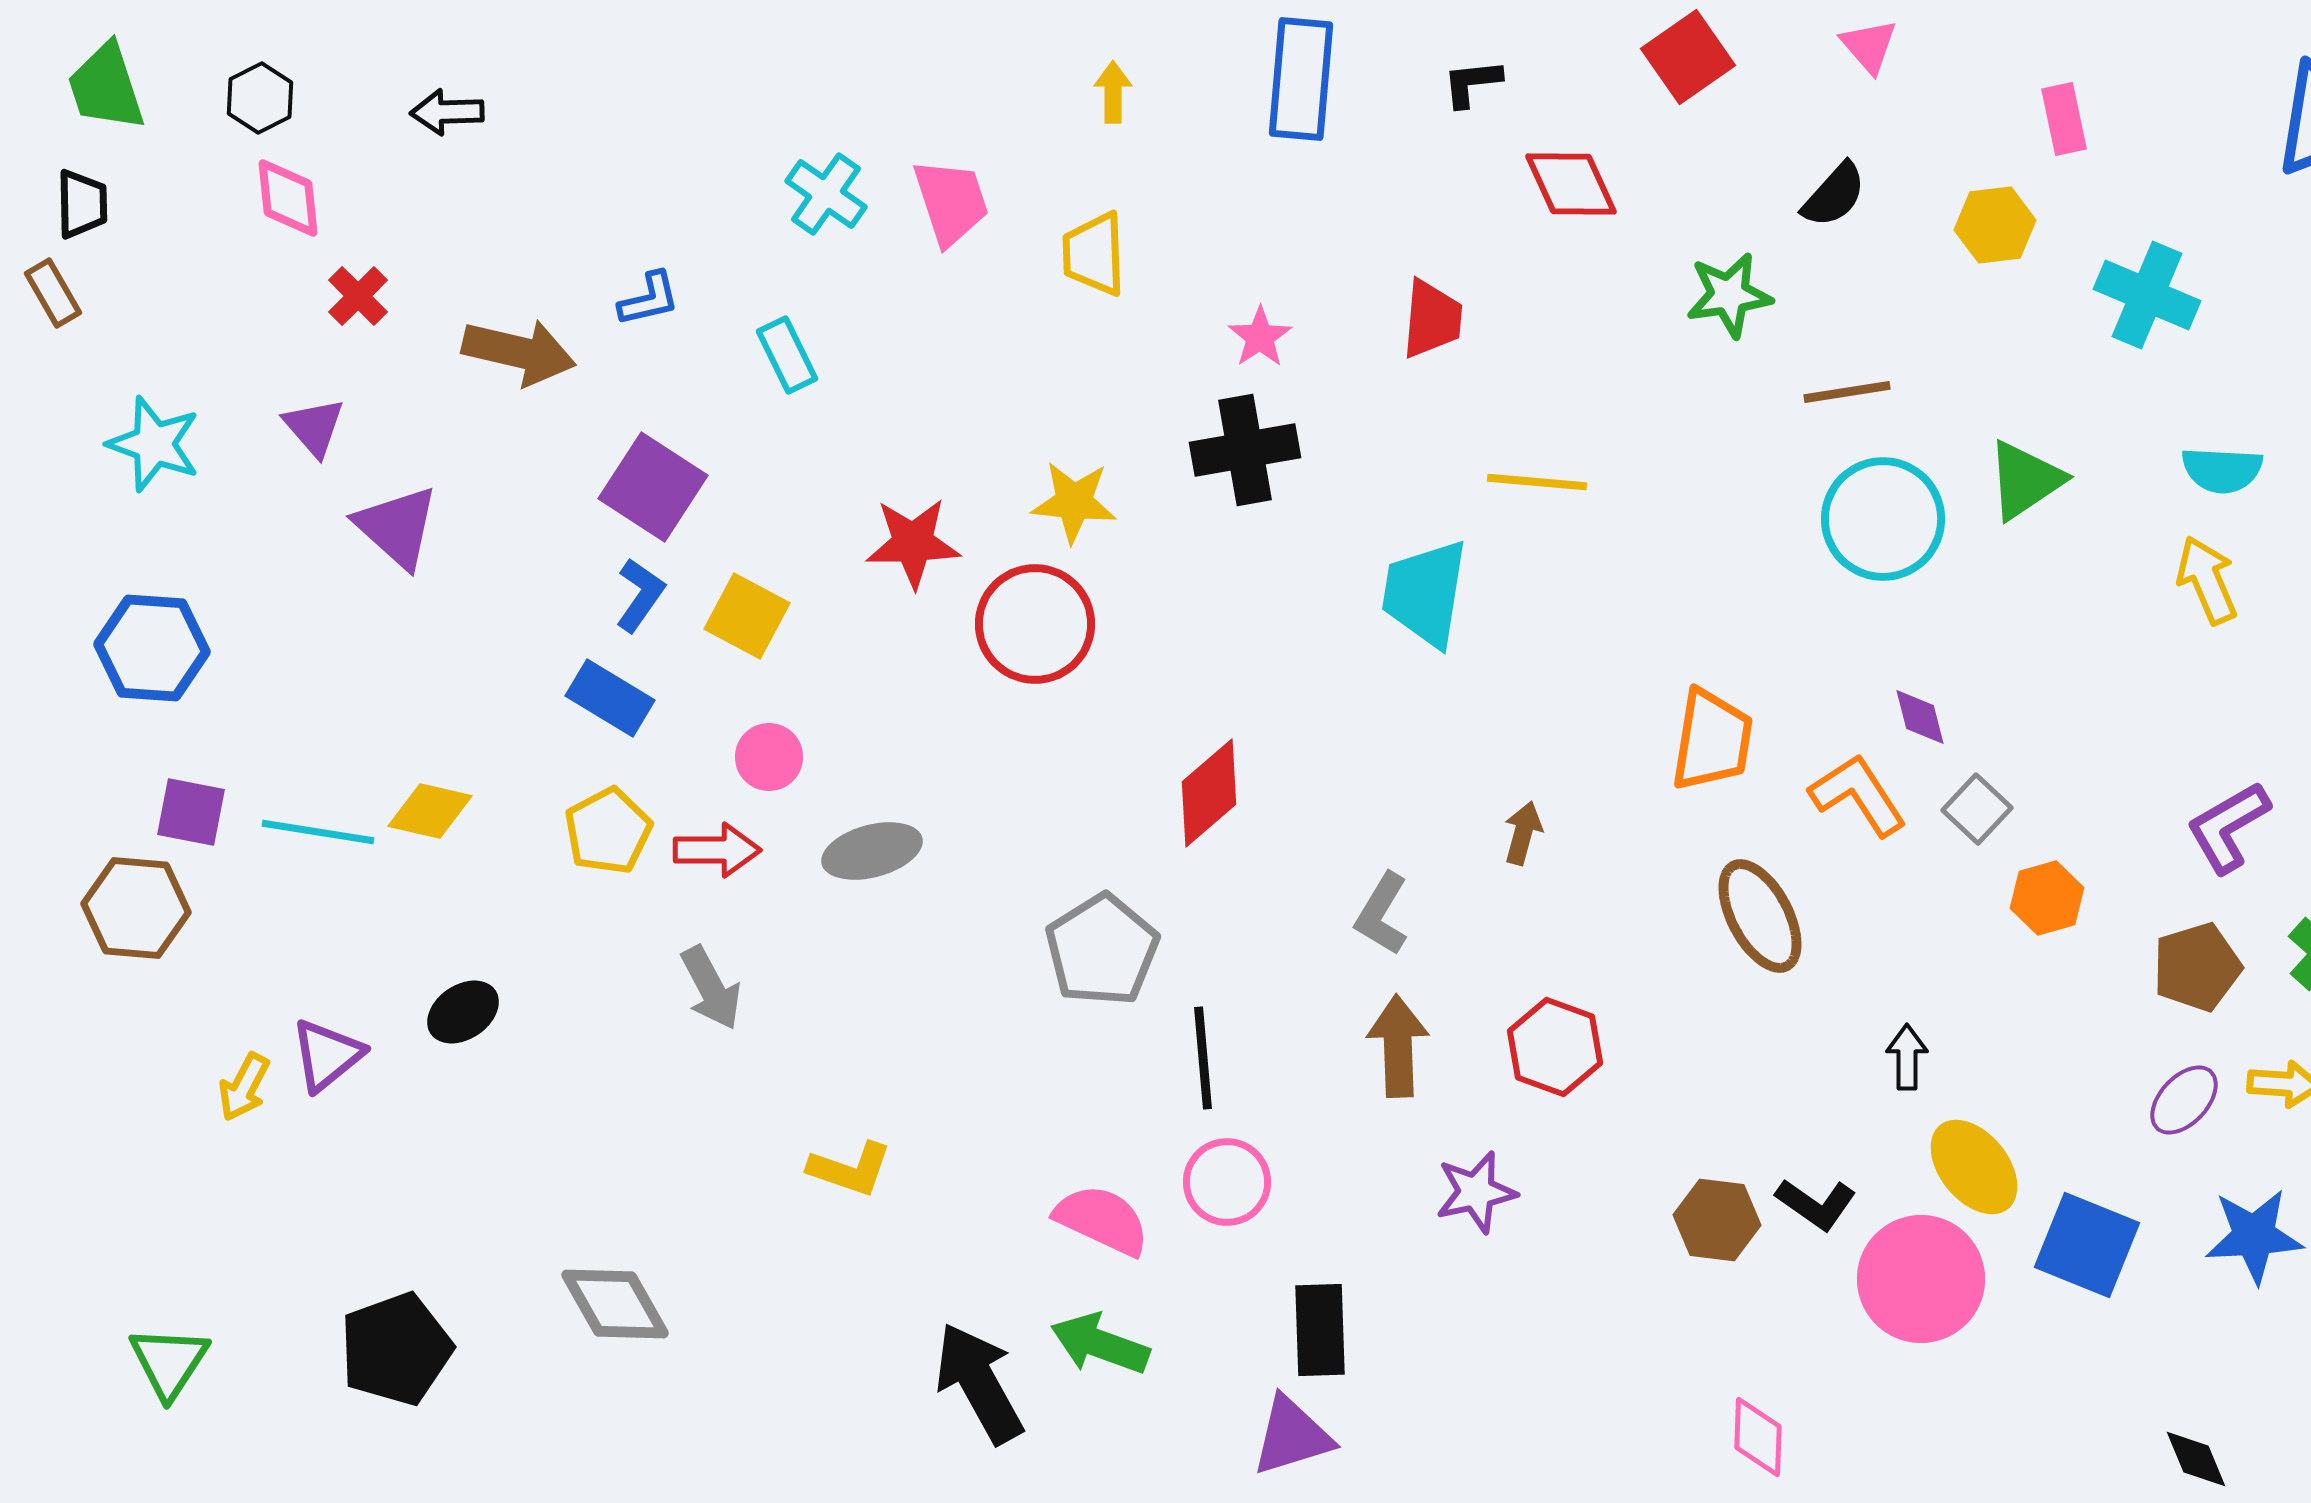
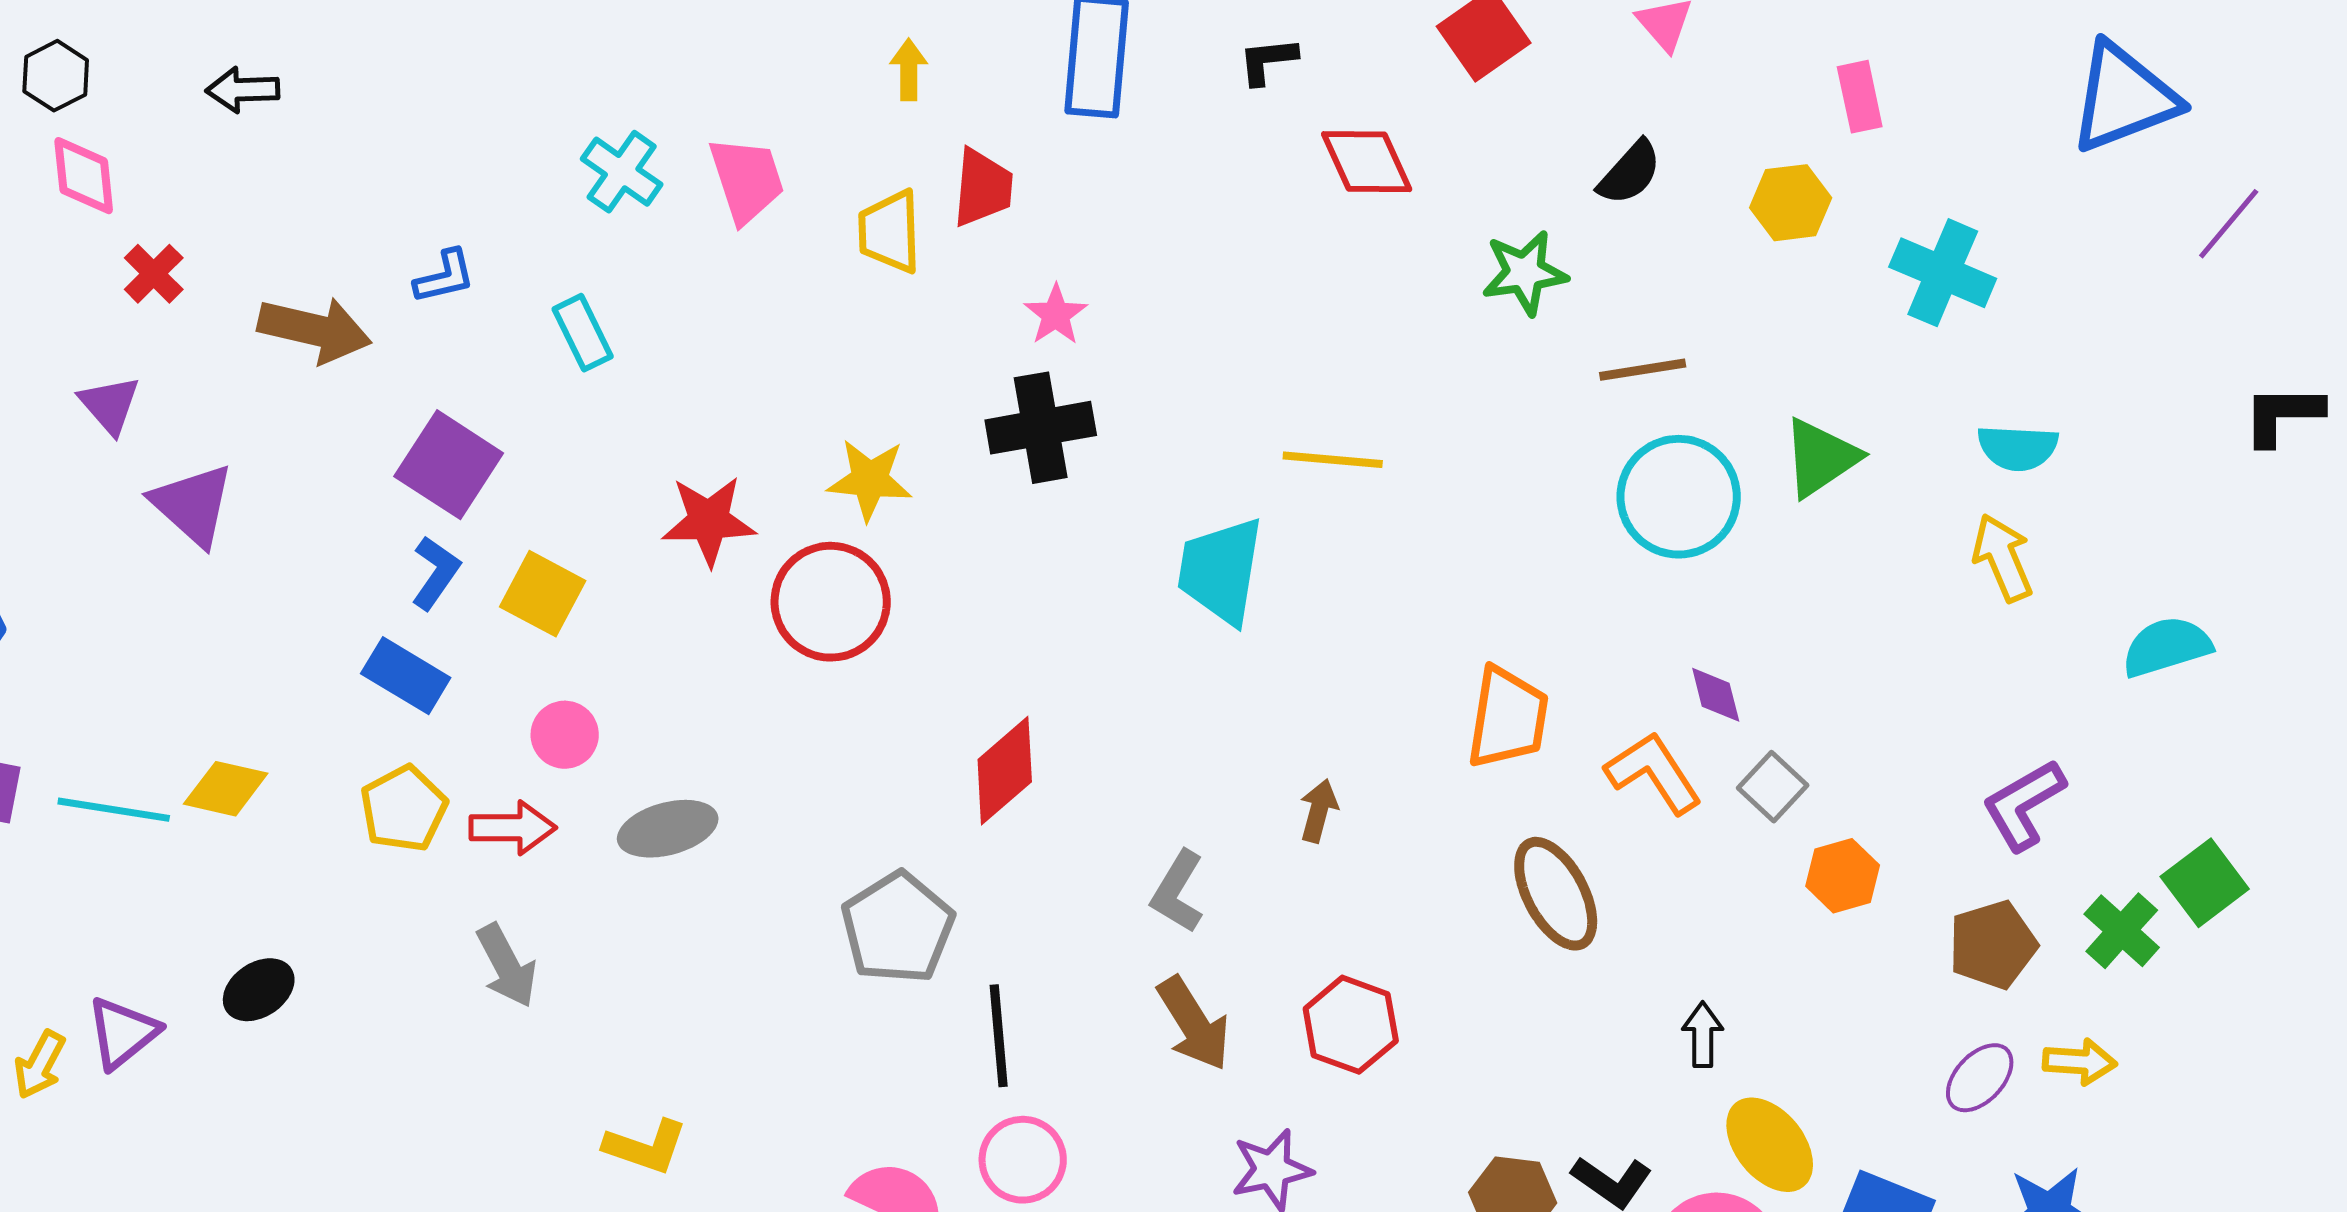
red trapezoid: (1432, 319) -> (983, 188), moved
brown arrow: (1398, 1046) -> (1194, 1024), turned 150

